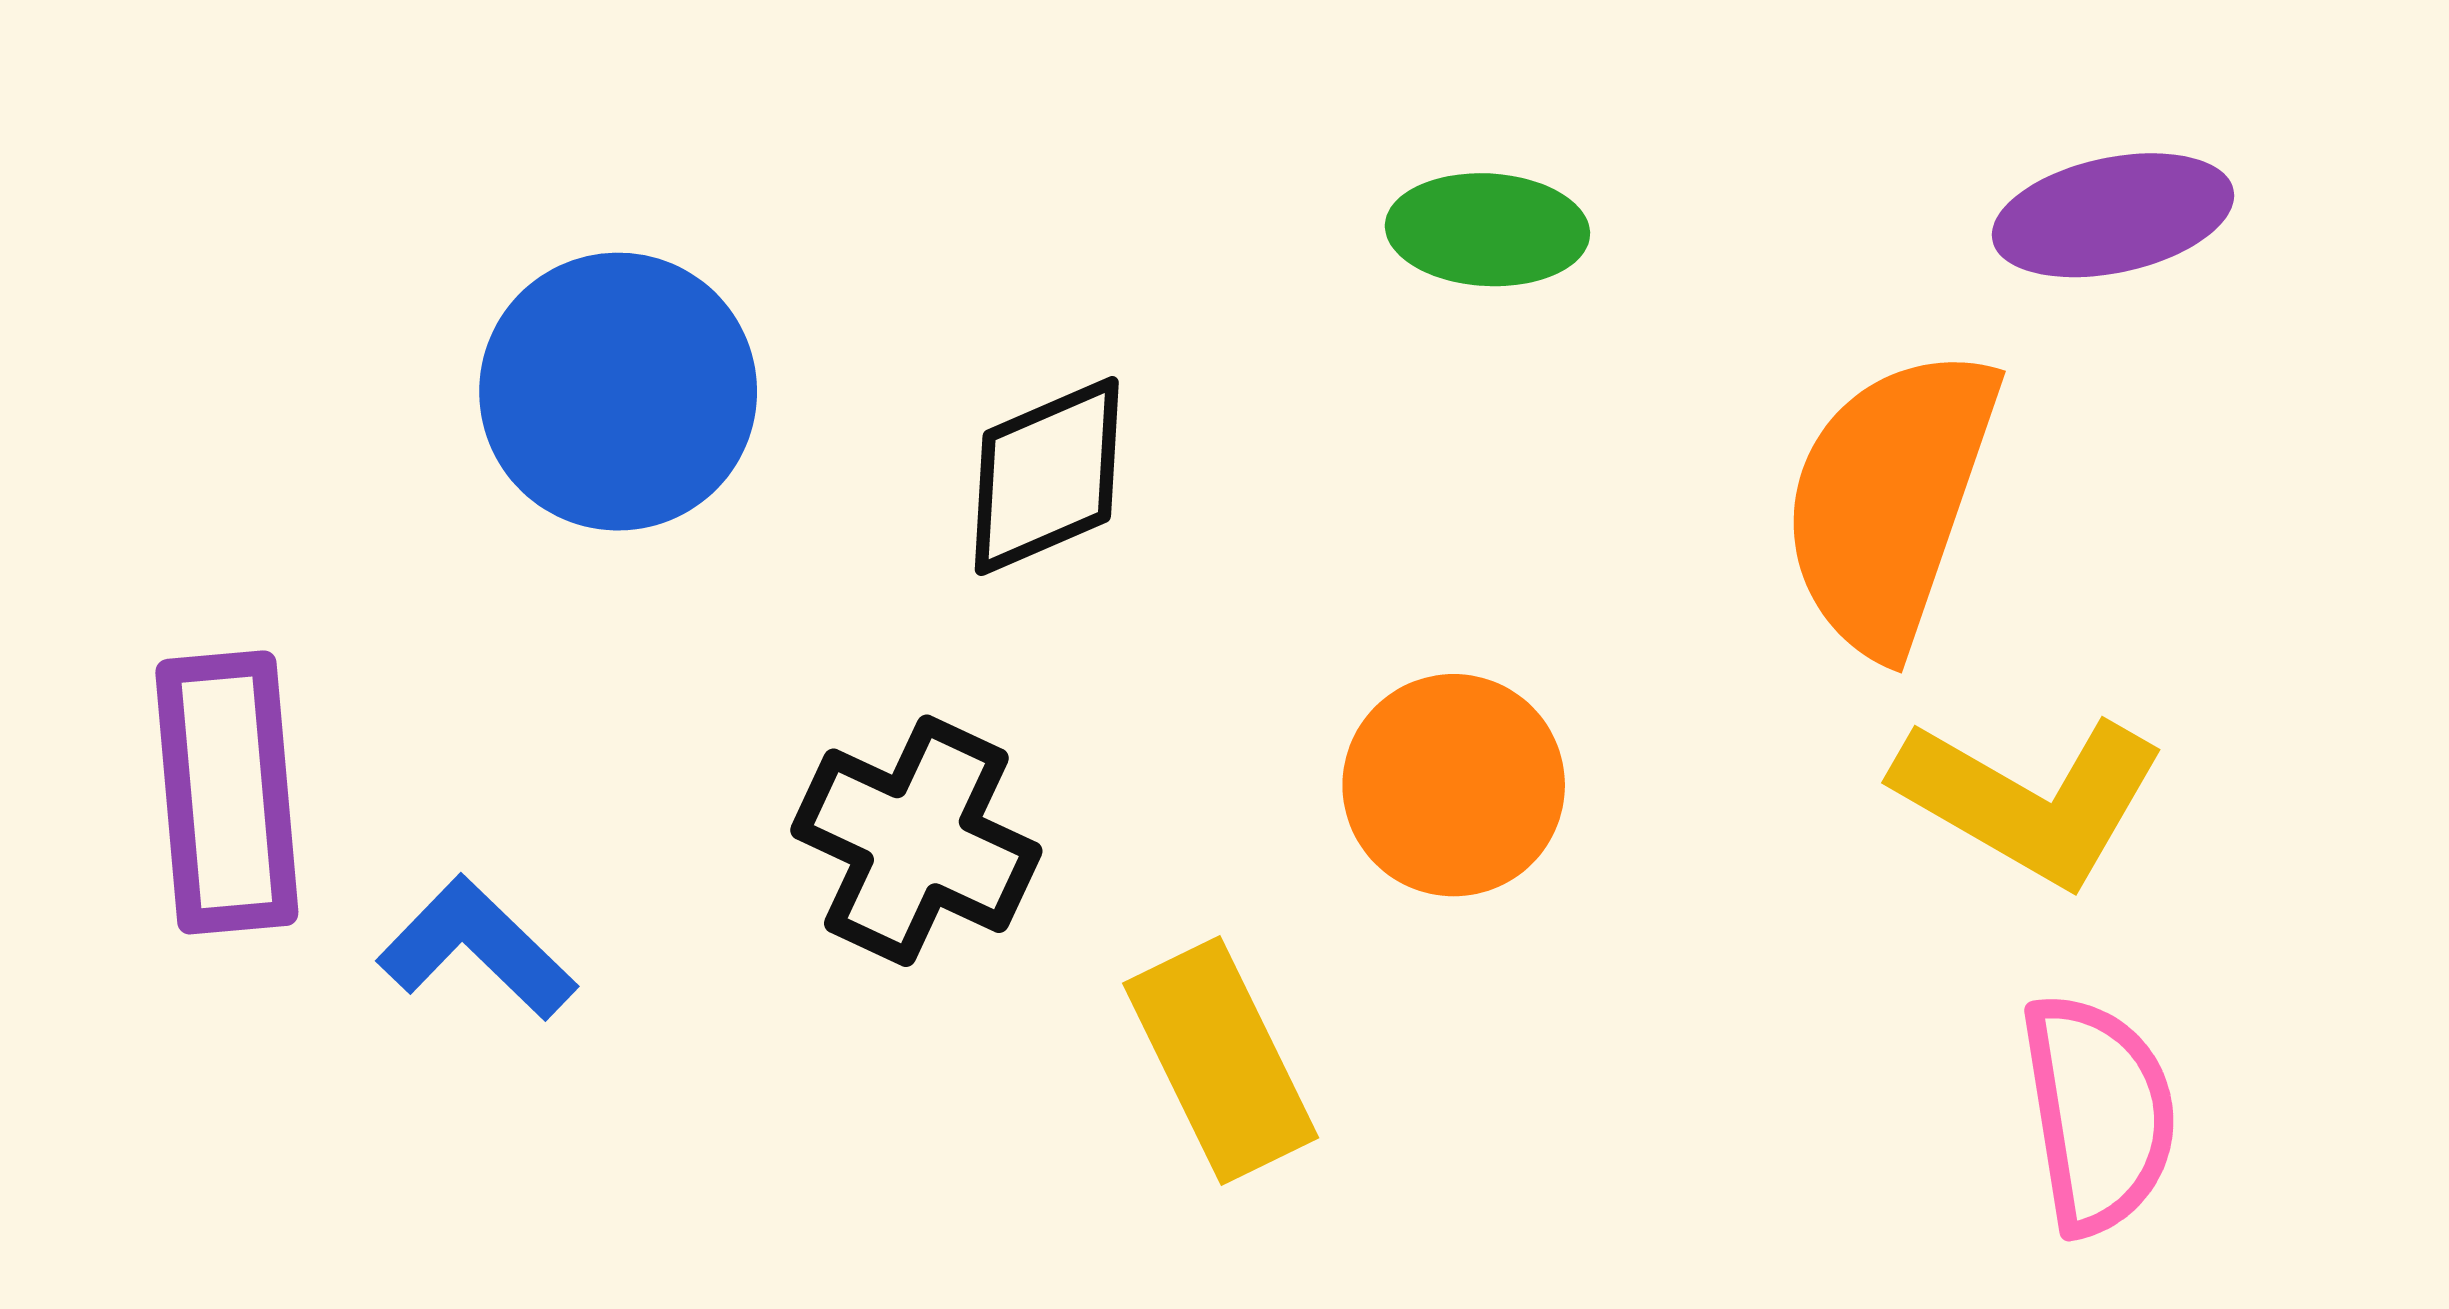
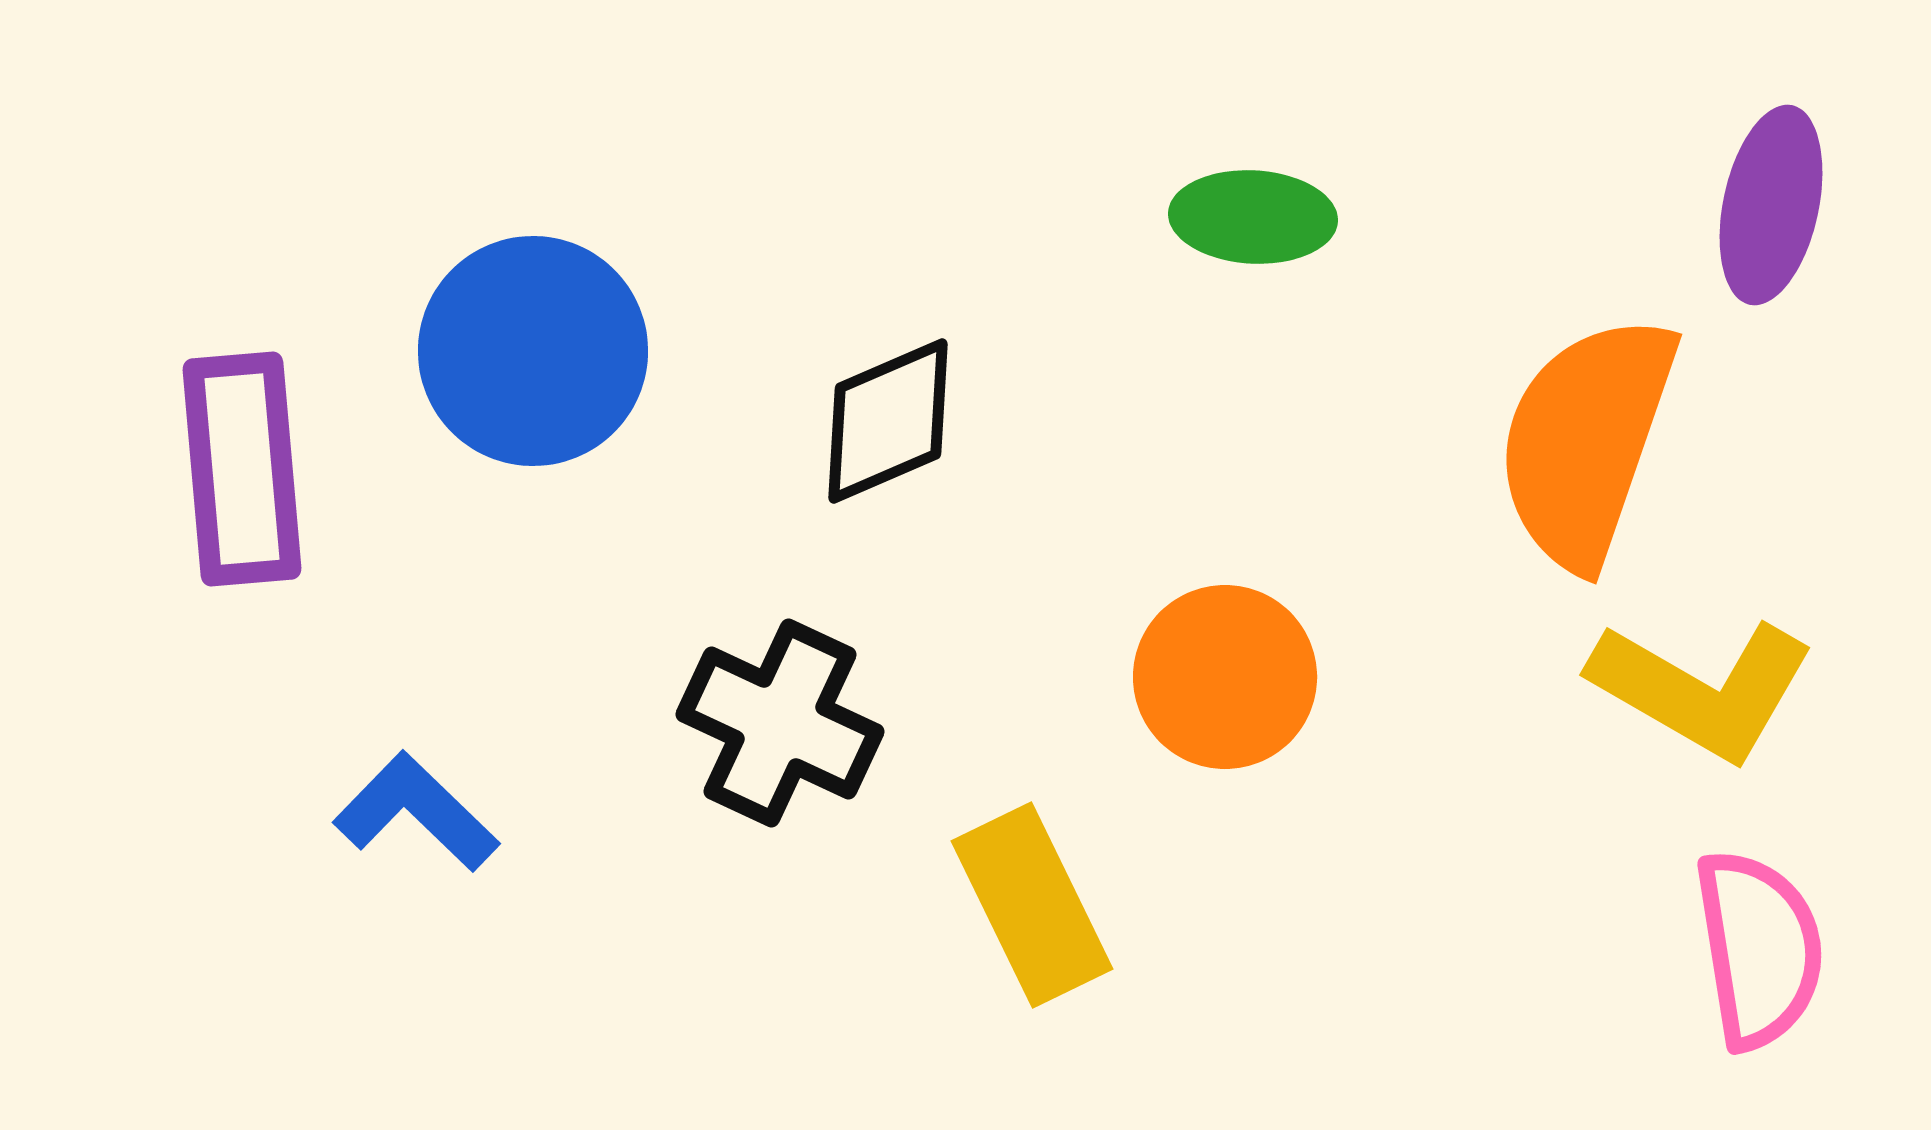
purple ellipse: (2113, 215) -> (1771, 205), turned -66
purple rectangle: (227, 792) -> (242, 469), moved

